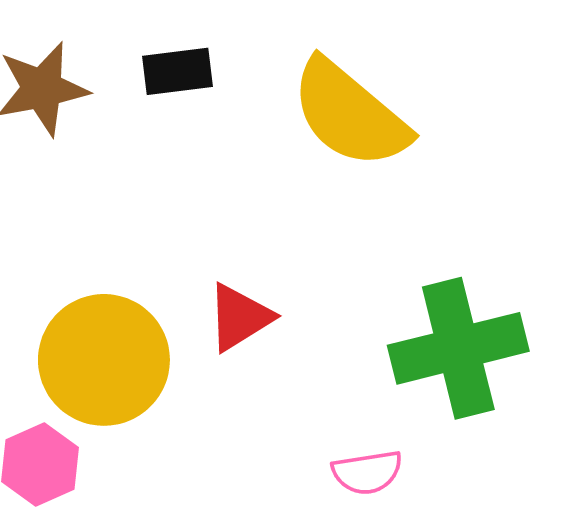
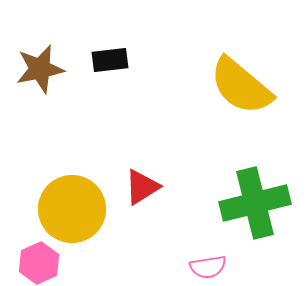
yellow semicircle: (350, 114) -> (241, 86), moved

